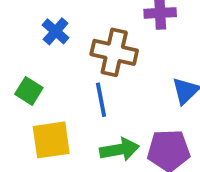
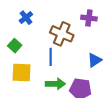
blue cross: (56, 31) -> (26, 18), moved

